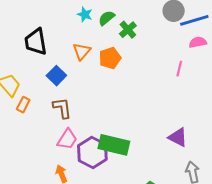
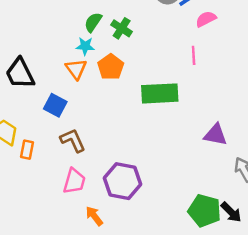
cyan star: (85, 14) -> (85, 46), moved
pink trapezoid: (67, 139) -> (74, 181), moved
green rectangle: (114, 145) -> (160, 93), moved

